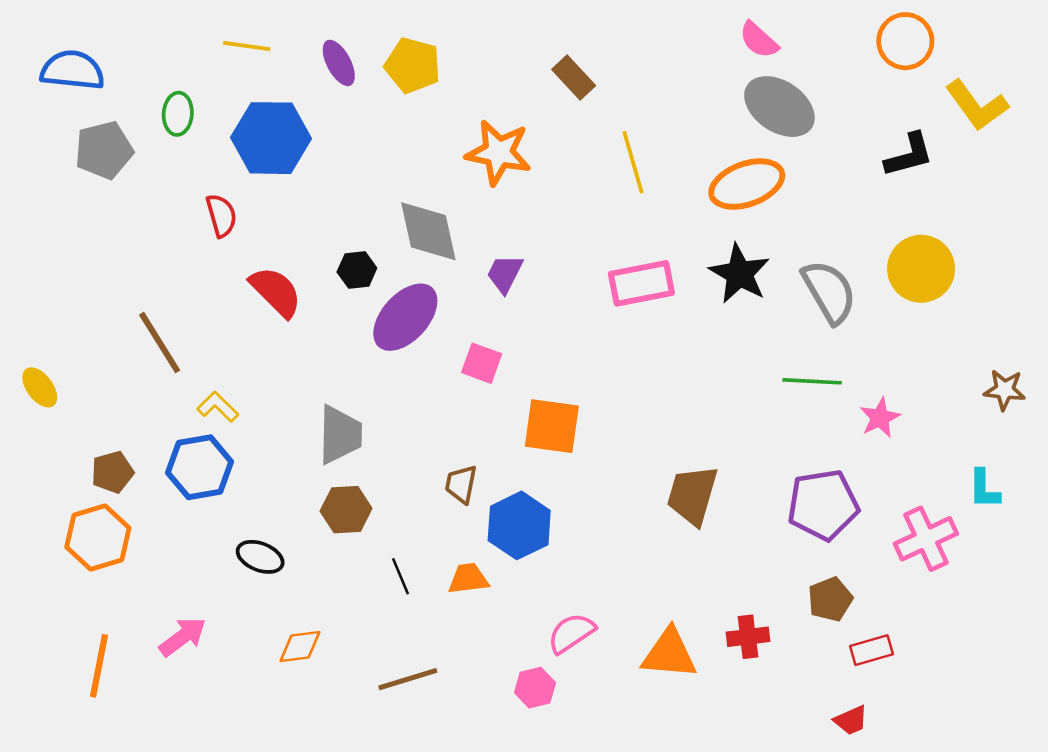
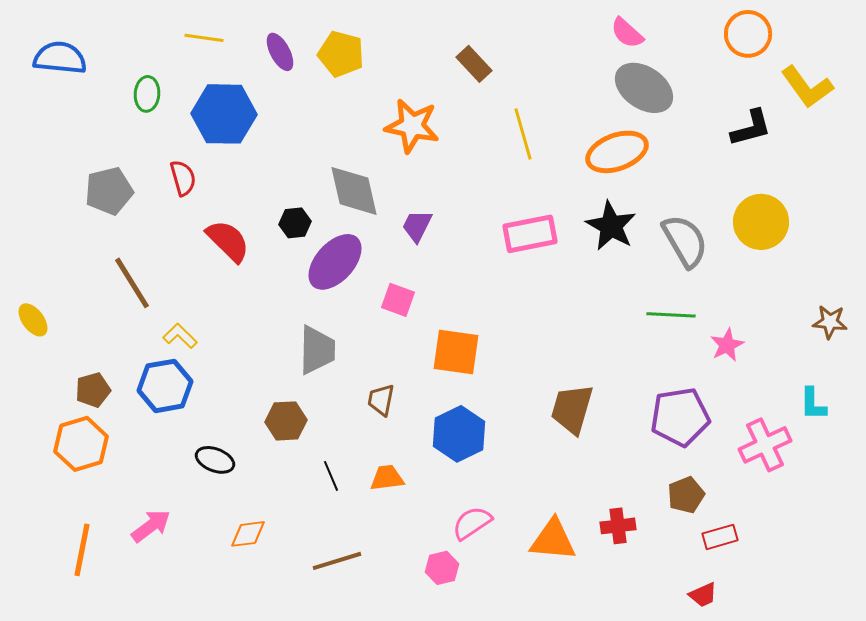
gray pentagon: (104, 150) -> (109, 191), moved
gray trapezoid: (340, 435) -> (317, 350), moved
blue hexagon: (519, 525) -> (459, 434), moved

